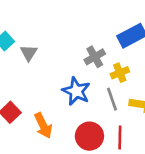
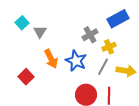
gray line: (112, 99) -> (103, 67), turned 48
orange arrow: (43, 126) -> (51, 59), moved

